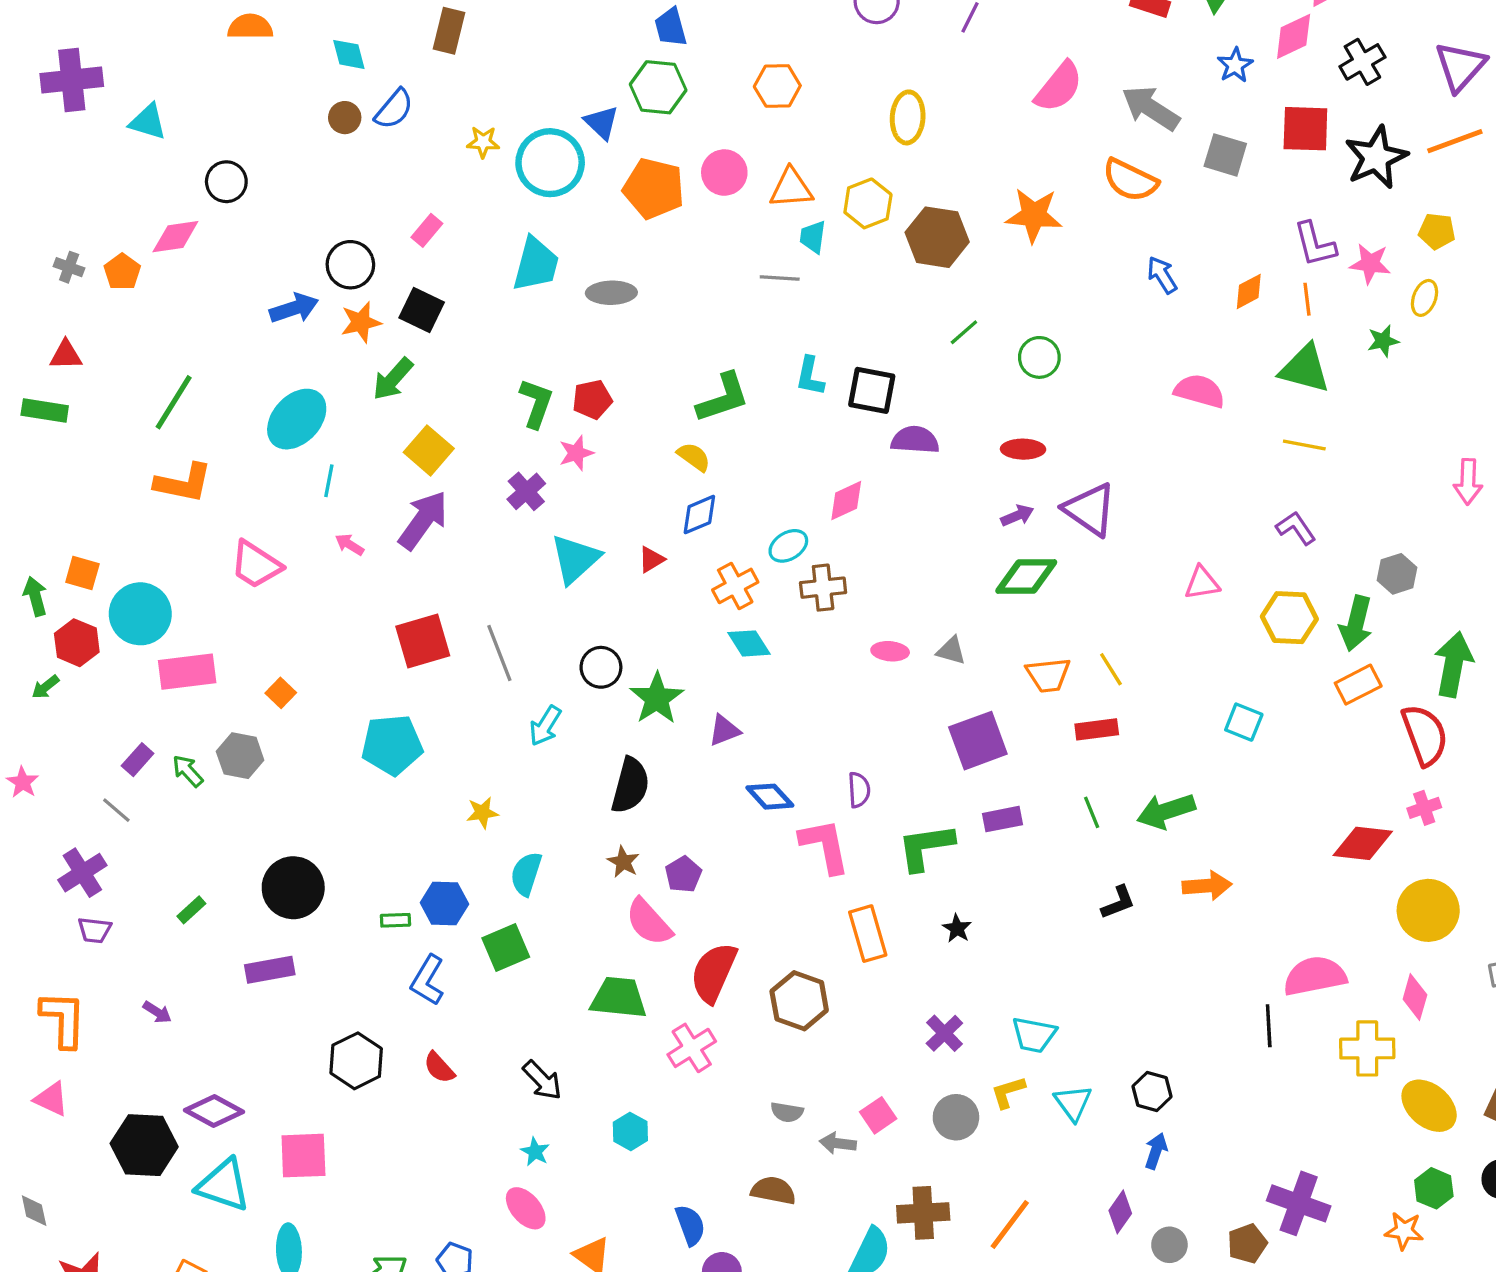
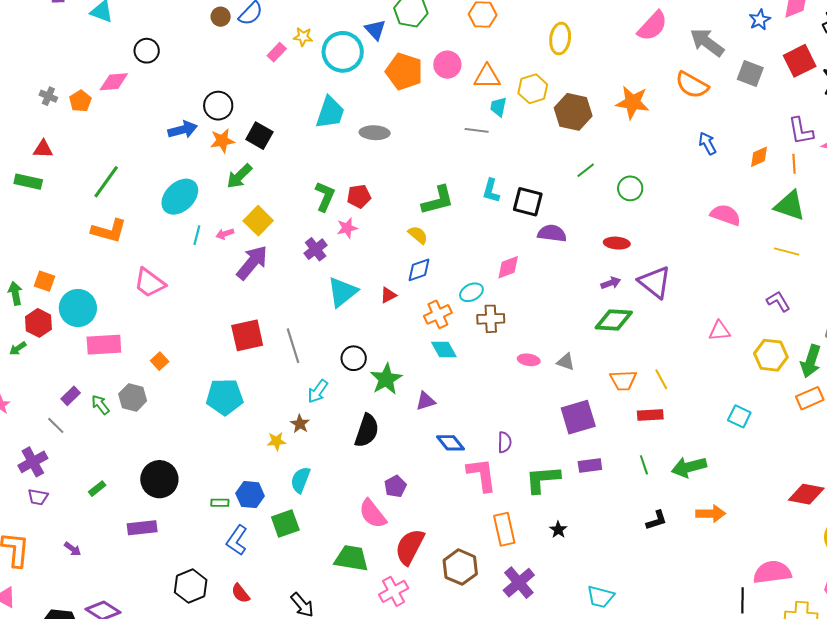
red square: (1305, 129) -> (800, 61), turned -32
pink rectangle: (427, 230) -> (277, 52), moved
pink arrow: (350, 545) -> (225, 234), moved, turned -54
brown star: (623, 862) -> (300, 424), moved
purple cross: (944, 1033) -> (519, 583), moved, size x1.4

